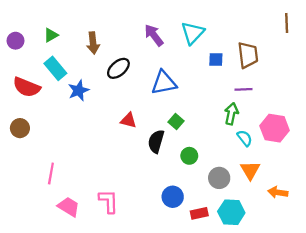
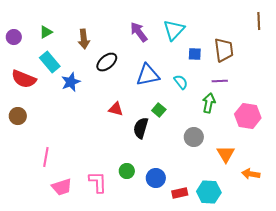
cyan semicircle: (245, 138) -> (181, 82), moved
green circle: (189, 156) -> (127, 171), moved
gray circle: (219, 178) -> (194, 137), moved
pink trapezoid: (69, 207) -> (62, 187), turned 130

